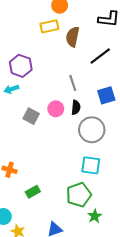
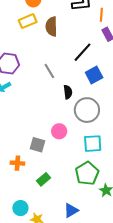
black line: (100, 56) -> (82, 52), moved
gray line: (73, 83) -> (49, 71), moved
pink circle: (56, 109) -> (59, 131), moved
gray square: (31, 116) -> (38, 145), moved

